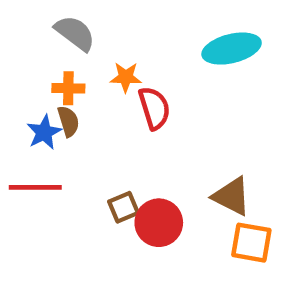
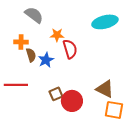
orange cross: (68, 88) -> (21, 42), moved
blue star: (44, 132) -> (46, 60), moved

